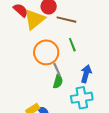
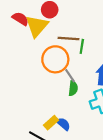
brown line: (66, 20) -> (68, 39), moved
green line: (72, 45) -> (82, 46), turned 40

